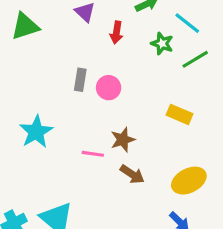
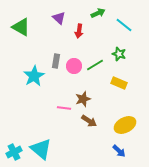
green triangle: (25, 26) -> (21, 27), turned 48
green star: (162, 44) -> (119, 54), moved
green line: (195, 59) -> (95, 65), moved
cyan star: (36, 132) -> (34, 76), moved

